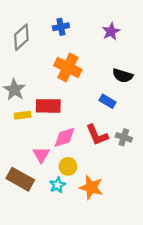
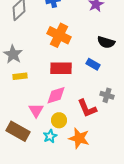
red rectangle: (48, 106) -> (61, 68), moved
red L-shape: (97, 135) -> (87, 108), moved

